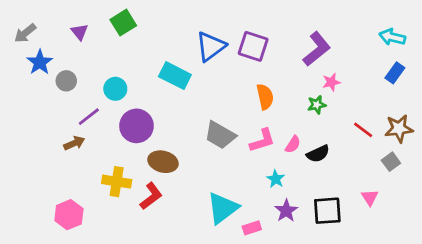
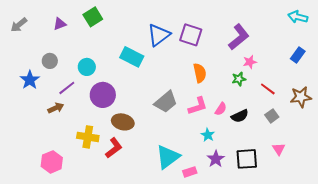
purple triangle: (80, 32) -> (60, 24), turned 48
cyan arrow: (392, 37) -> (298, 17), moved
blue star: (40, 62) -> (30, 80), moved
red line: (363, 130) -> (268, 89), moved
gray trapezoid: (220, 135) -> (166, 102), turned -70
gray square: (391, 162) -> (272, 116), moved

